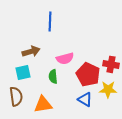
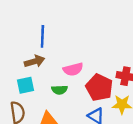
blue line: (50, 21) -> (42, 36), moved
green semicircle: (53, 76) -> (60, 90), turned -88

